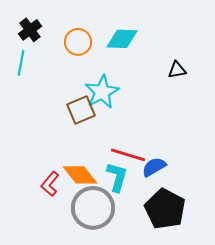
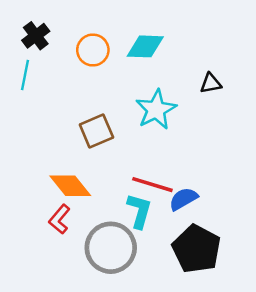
cyan star: (102, 92) -> (156, 110), moved
orange diamond: (80, 175) -> (70, 186), moved

